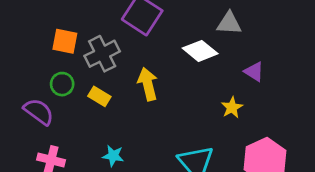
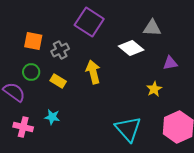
gray cross: (102, 54) -> (60, 50), size x0.7
purple triangle: (254, 72) -> (170, 63), turned -42
cyan star: (113, 156) -> (52, 117), moved

